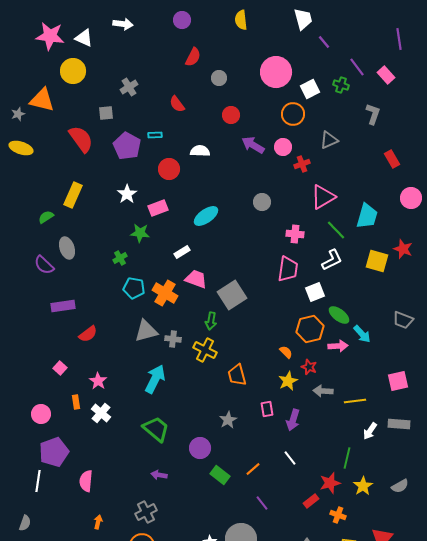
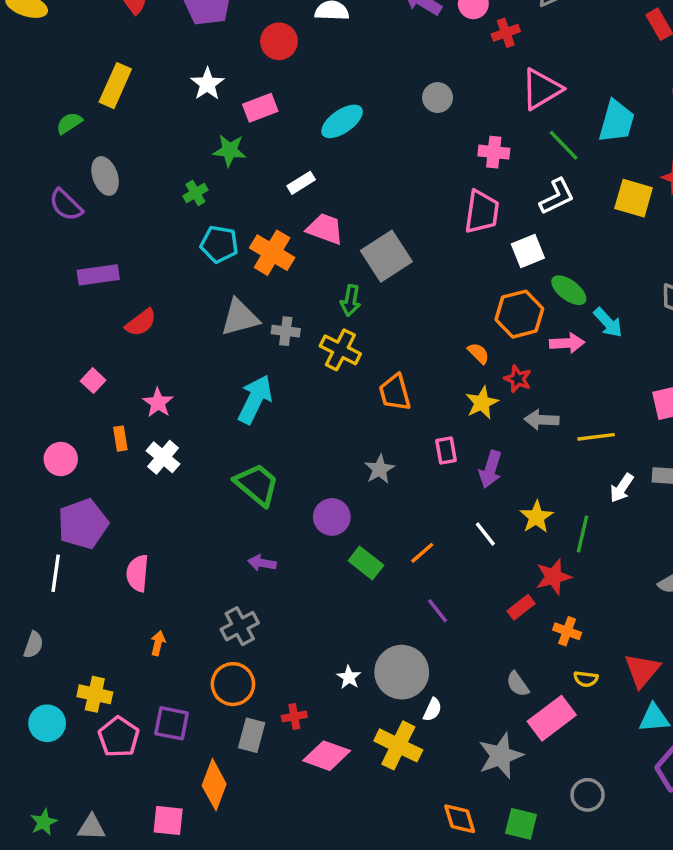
yellow star: (363, 486) -> (536, 517), moved

